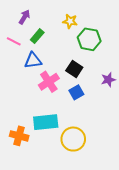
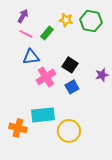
green rectangle: (37, 36) -> (47, 33), moved
green hexagon: (89, 39) -> (91, 21), moved
pink line: (14, 41) -> (26, 34), moved

